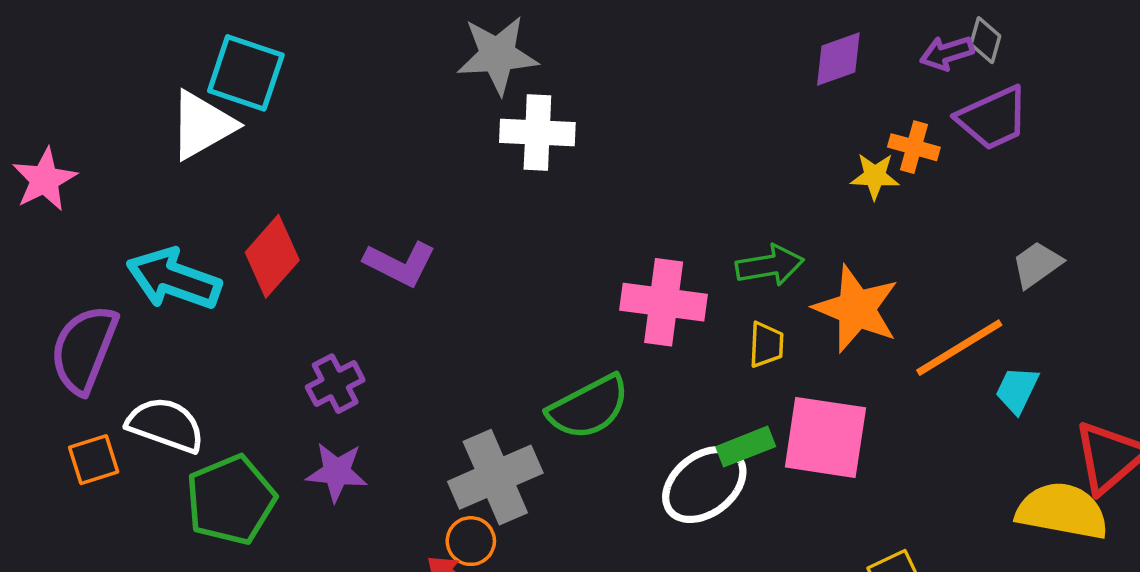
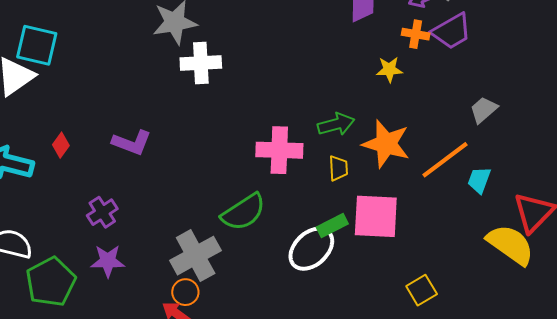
orange cross: (914, 147) -> (416, 34), moved
red diamond: (272, 256) -> (61, 145), size x0.6
yellow semicircle: (1062, 511) -> (510, 245), turned 30

